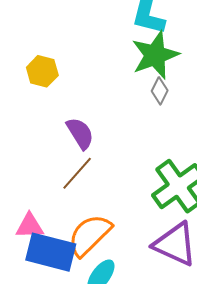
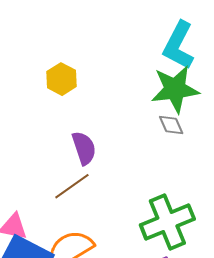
gray diamond: (160, 91) -> (171, 125), turned -64

